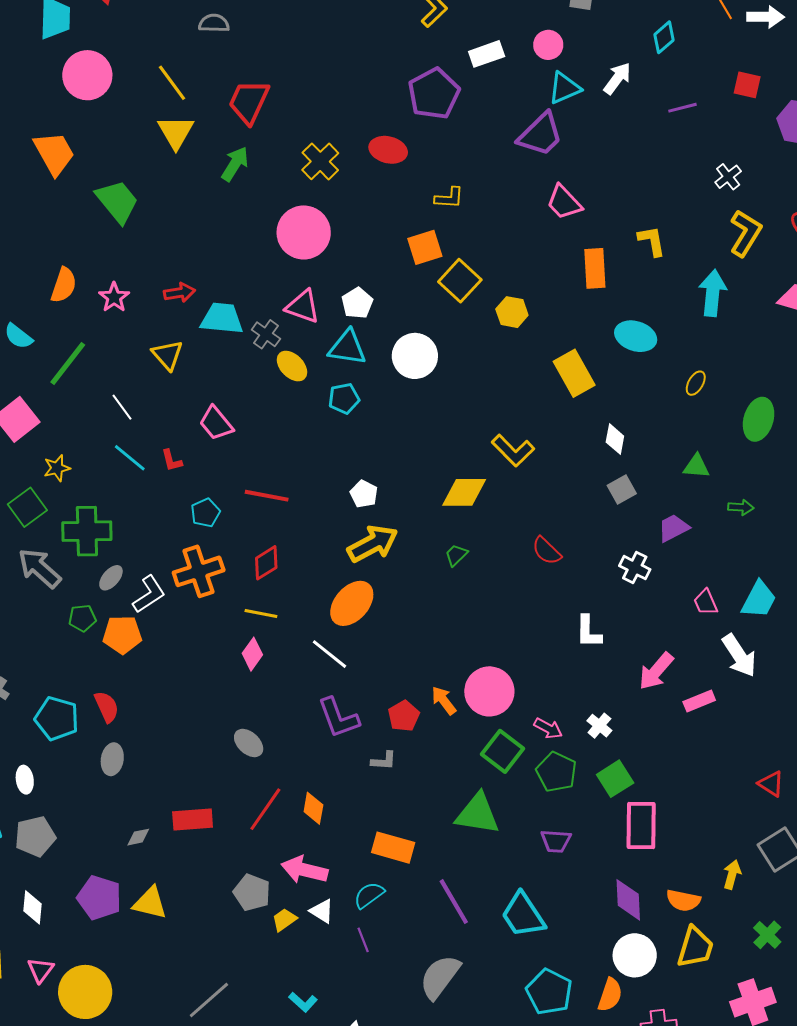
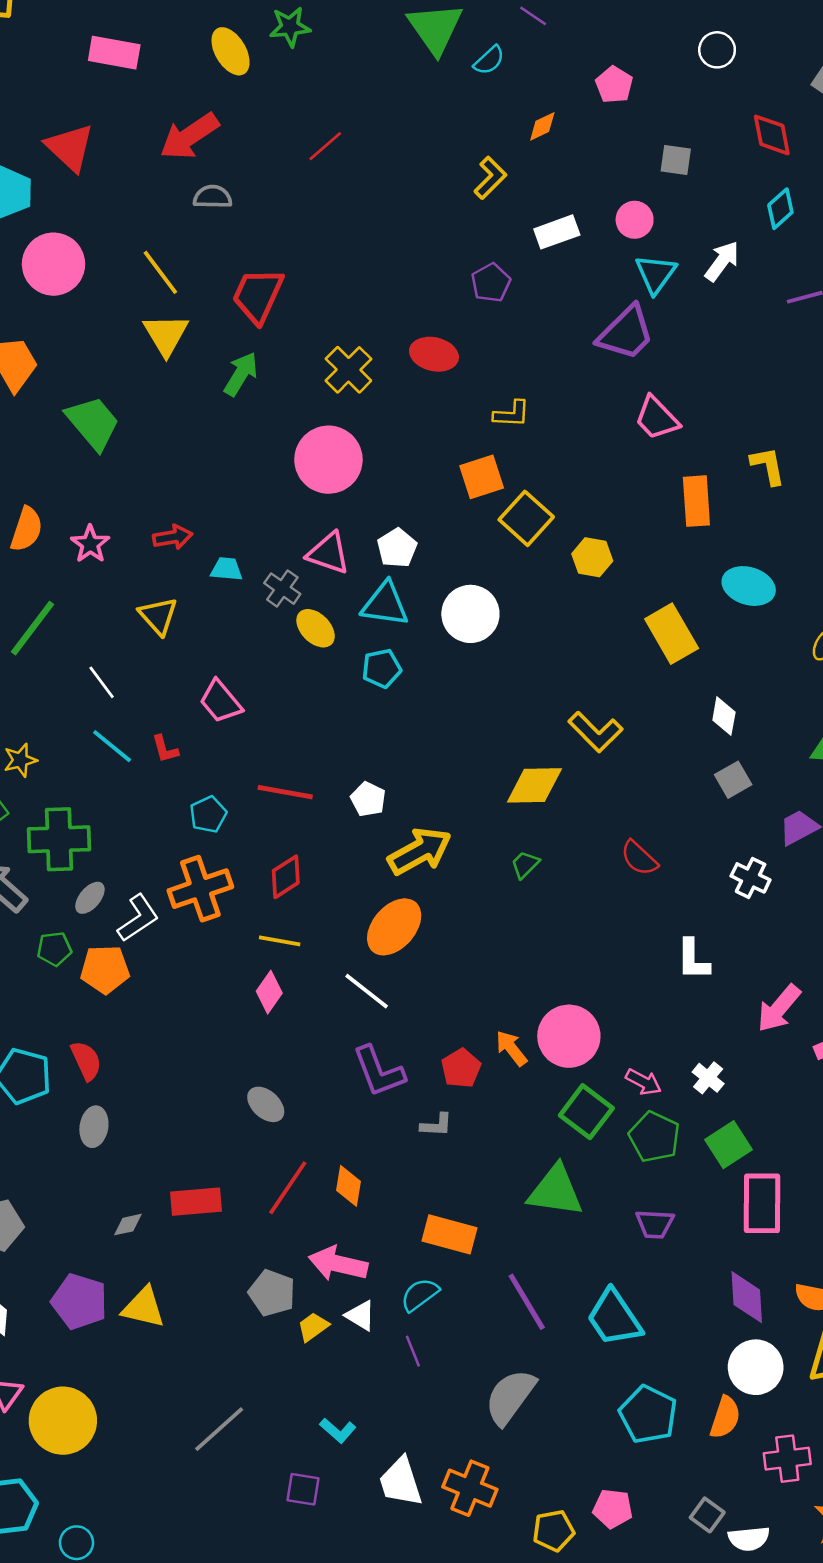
cyan triangle: (565, 88) -> (656, 274), turned -30
purple pentagon: (434, 94) -> (491, 283), size x0.6
cyan trapezoid: (222, 318) -> (227, 569), size x0.6
white pentagon: (364, 494) -> (368, 799), moved

